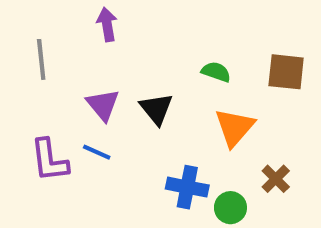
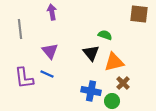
brown square: (286, 72) -> (139, 14), moved
black triangle: (156, 109) -> (91, 53), moved
orange triangle: (235, 127) -> (114, 62), turned 35
brown cross: (276, 179) -> (123, 83), moved

